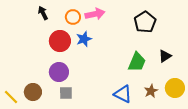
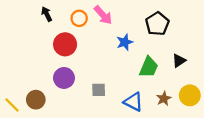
pink arrow: (95, 14) -> (103, 15), turned 60
blue star: (84, 39) -> (125, 42), moved
gray square: (66, 93) -> (99, 90), moved

